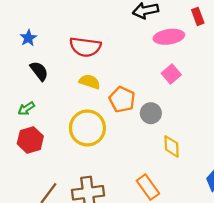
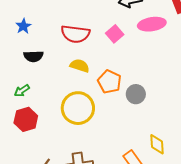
black semicircle: (39, 71) -> (33, 56), turned 126
pink square: (171, 74) -> (115, 34), moved
yellow diamond: (172, 146) -> (157, 144), moved

